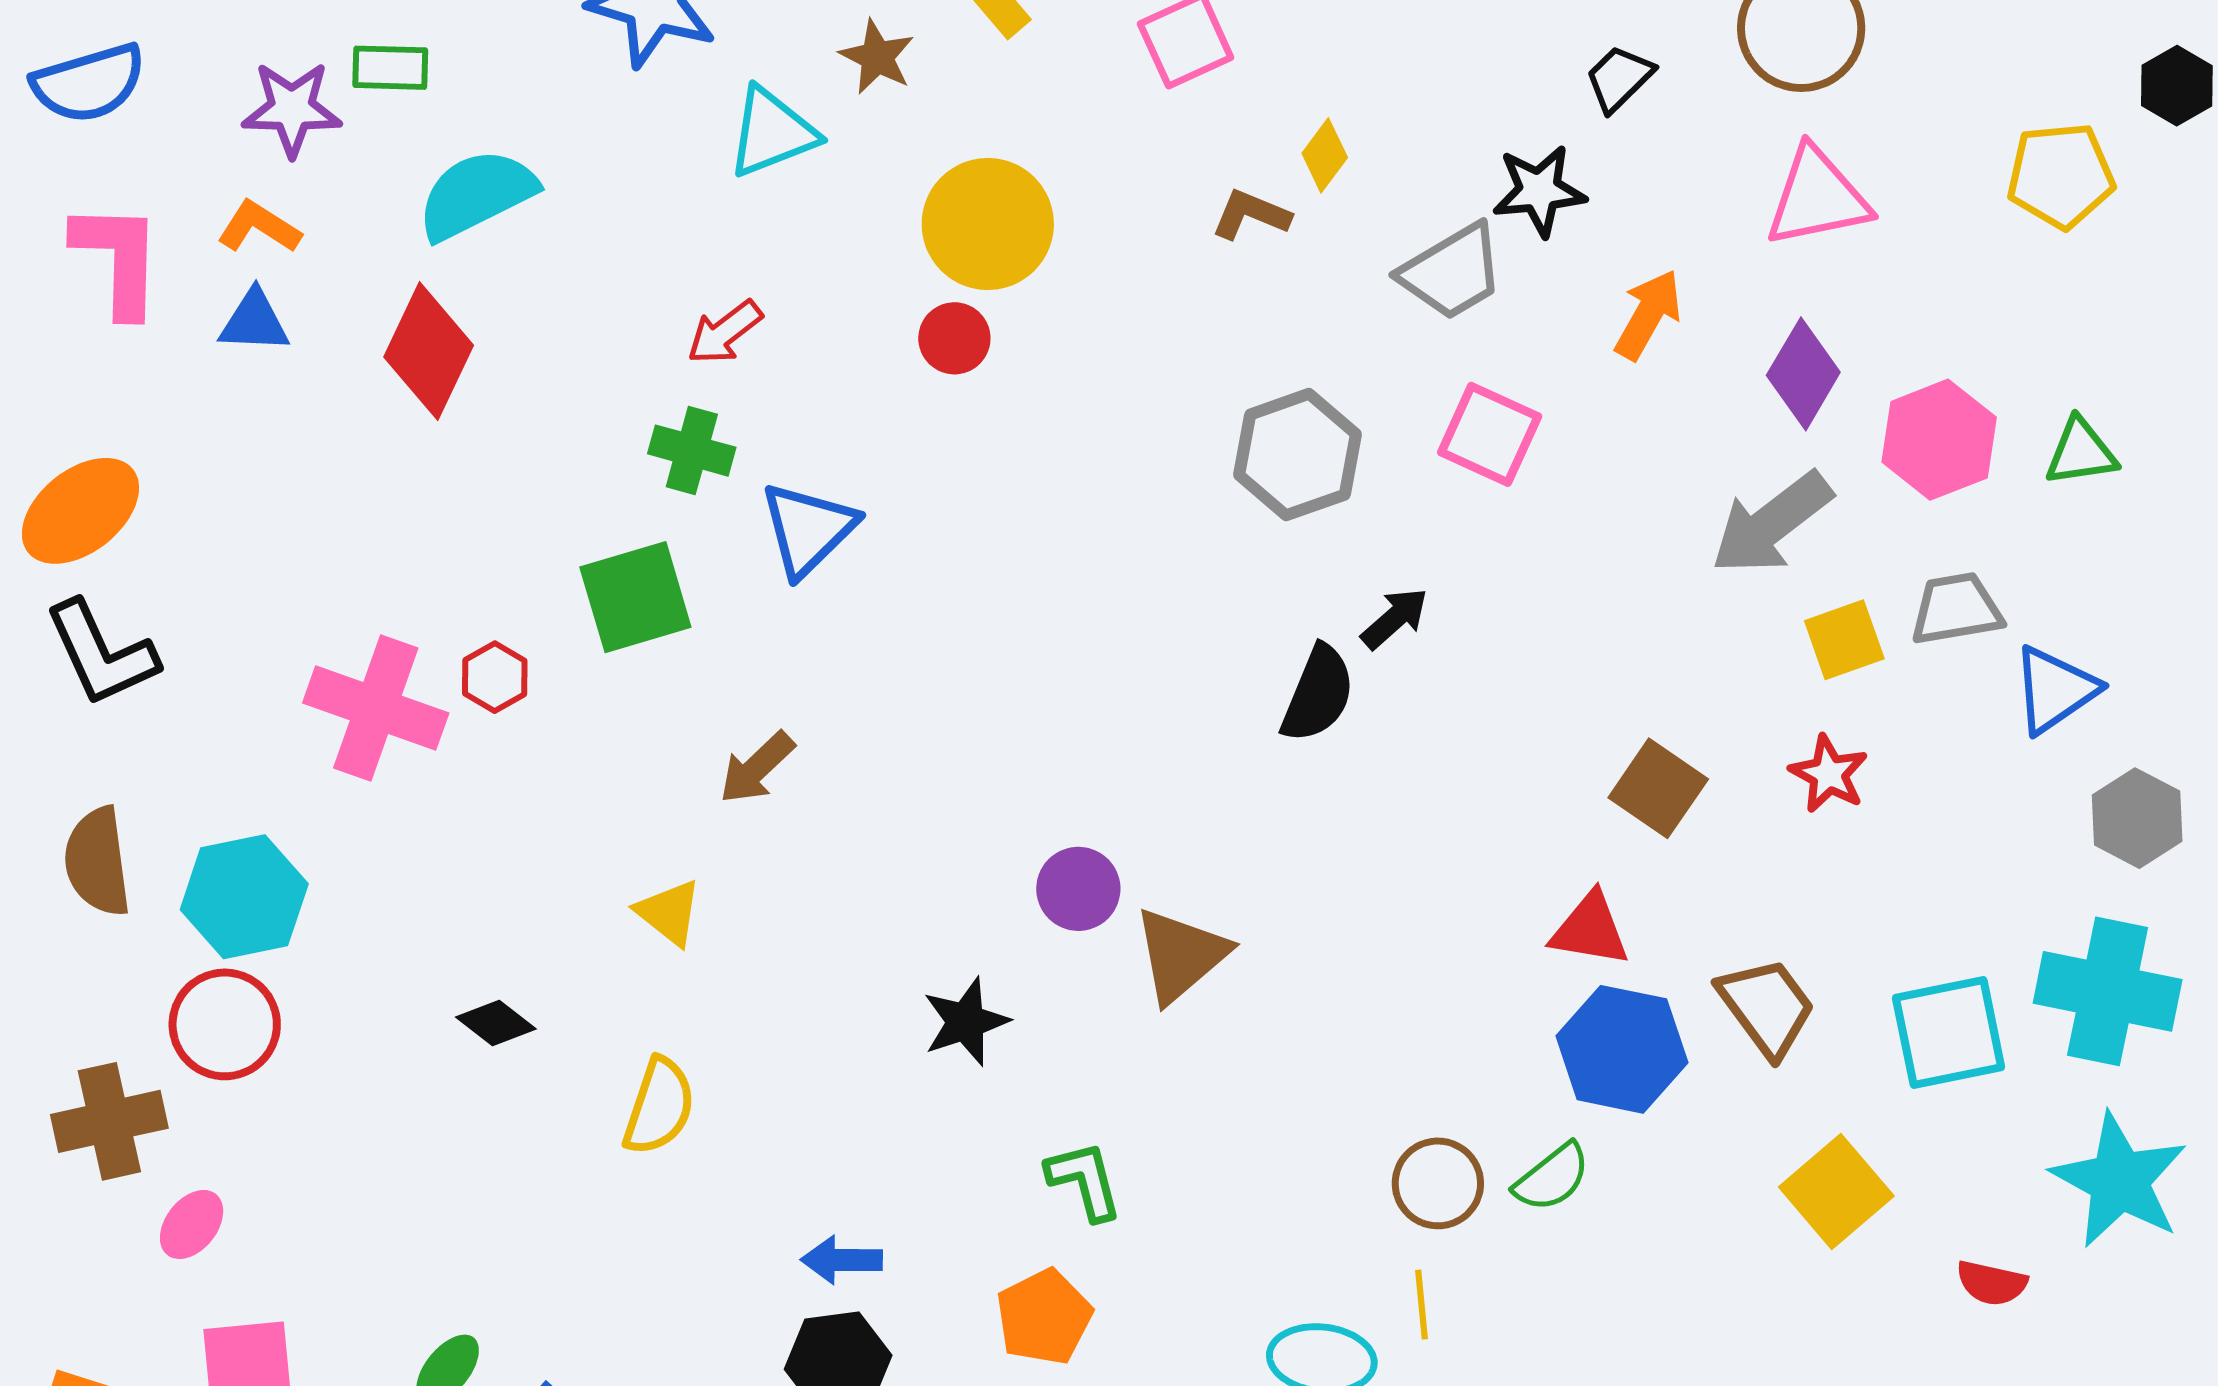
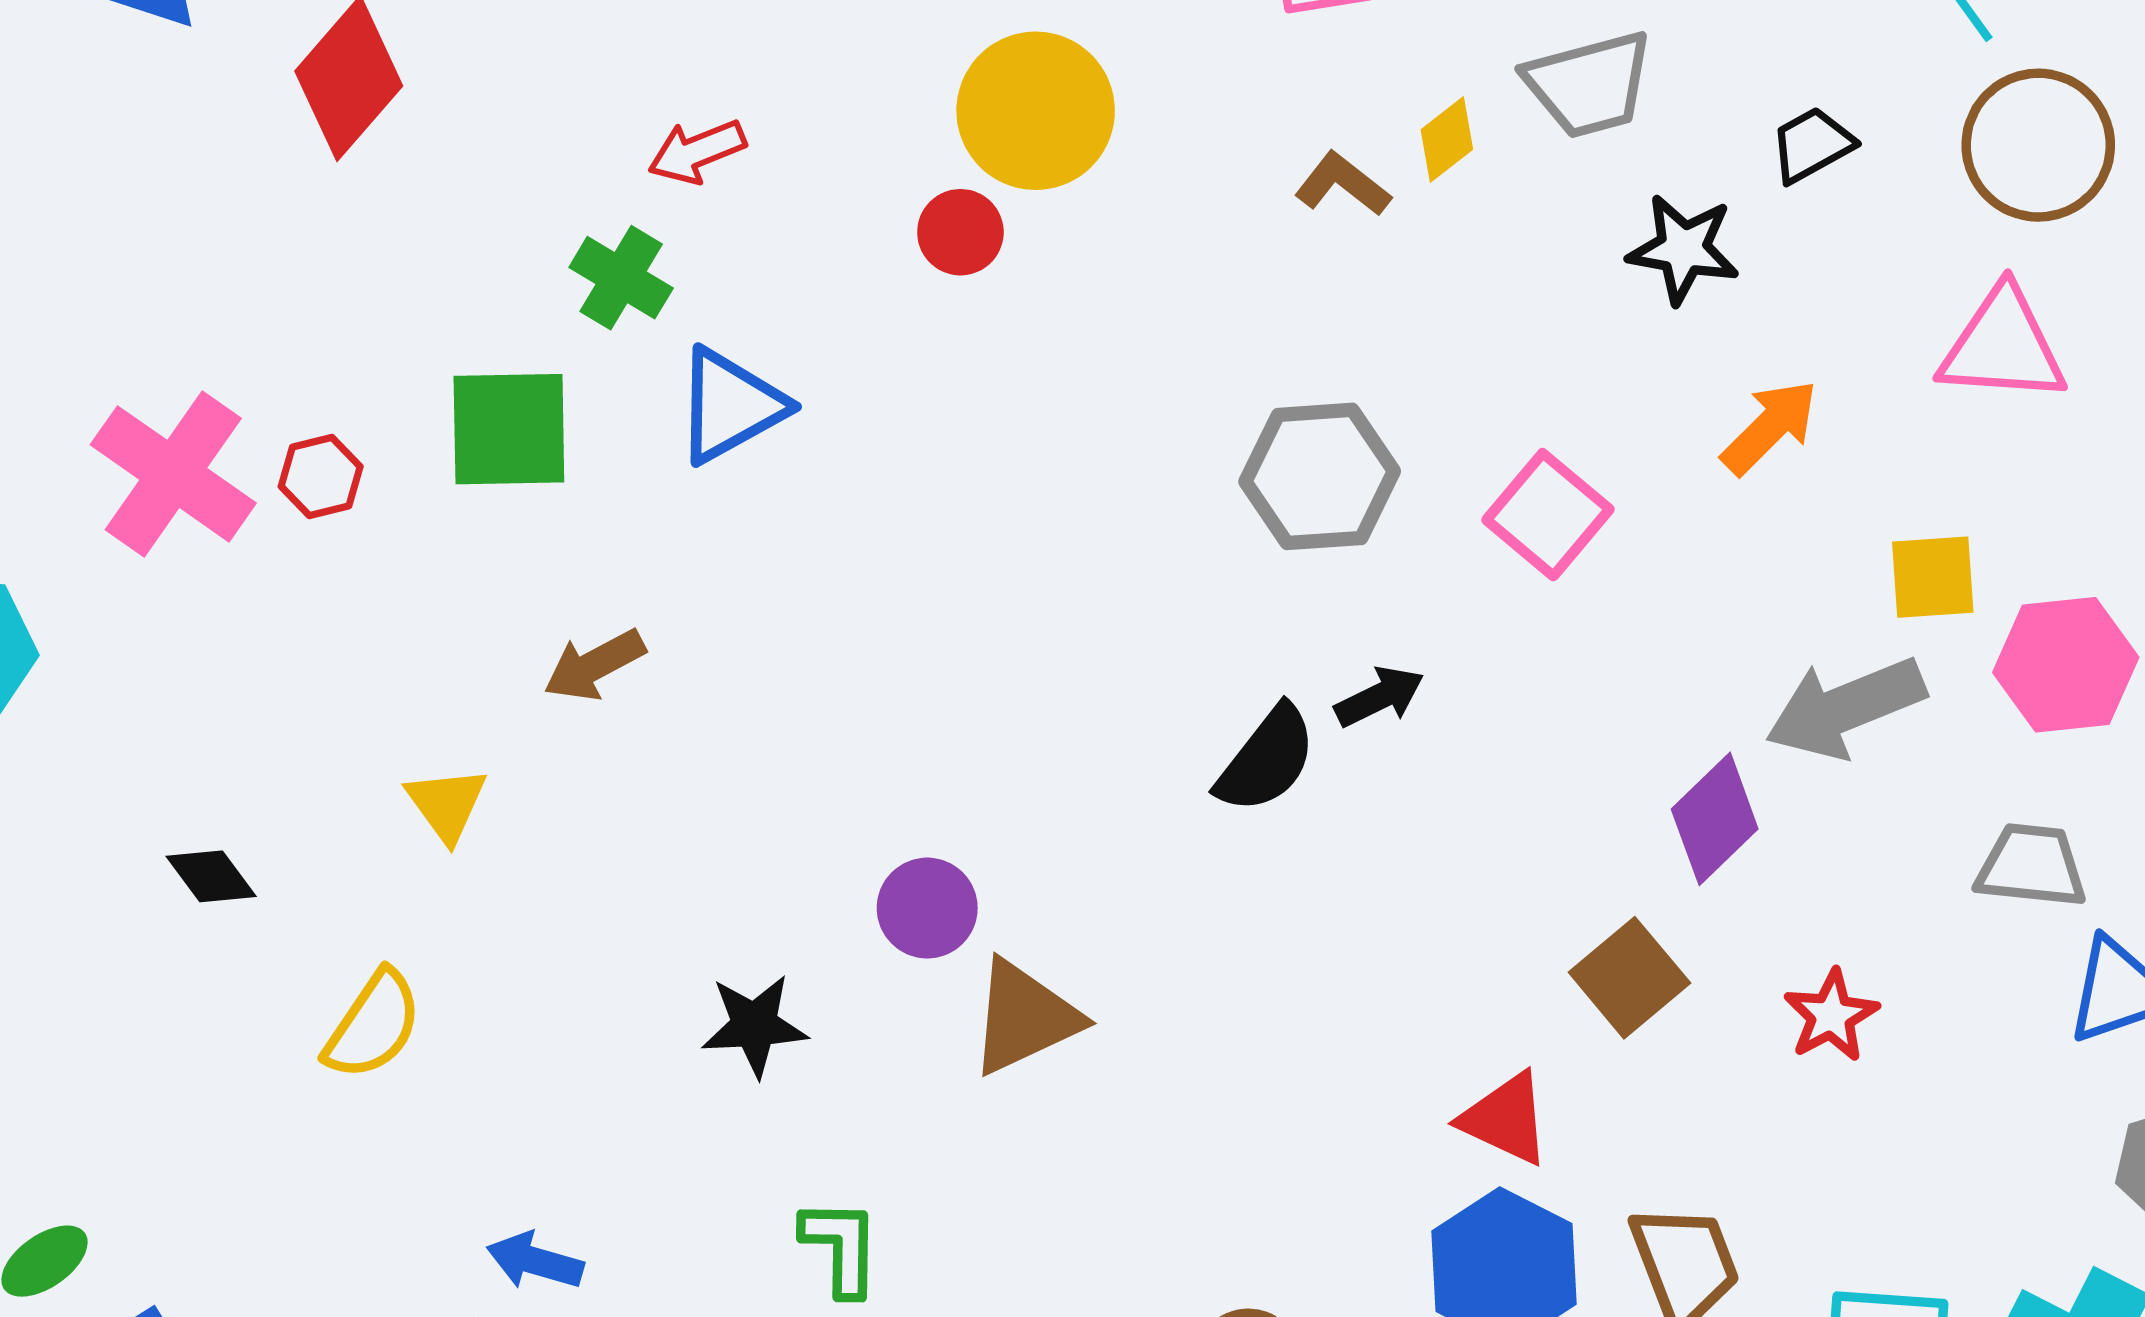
gray trapezoid: (1452, 272) -> (1589, 84), moved
purple diamond: (1803, 374) -> (1715, 819), moved
yellow square: (1844, 640) -> (1933, 577), moved

